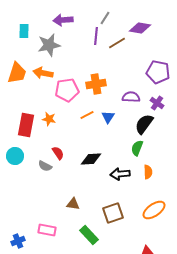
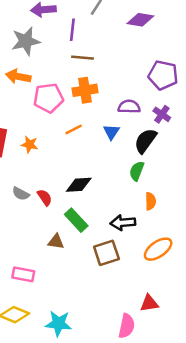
purple line: (96, 36) -> (72, 30), moved
brown line: (117, 43) -> (82, 58), moved, turned 36
blue triangle: (108, 117) -> (111, 132), moved
orange star: (49, 119) -> (30, 145), moved
red semicircle: (58, 153) -> (45, 197), moved
black arrow: (120, 174) -> (123, 223), moved
green rectangle: (89, 235) -> (76, 220), moved

